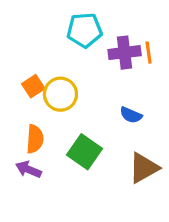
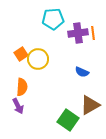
green square: (84, 152) -> (68, 120), moved
purple arrow: (28, 169) -> (18, 106), turned -140

